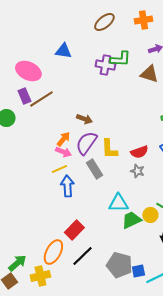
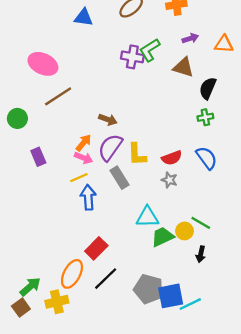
blue triangle: (63, 51) -> (84, 17), moved
green L-shape: (120, 59) -> (150, 50), turned 145
purple rectangle: (24, 96) -> (38, 157), moved
blue square: (138, 271) -> (171, 296), size x1.6

